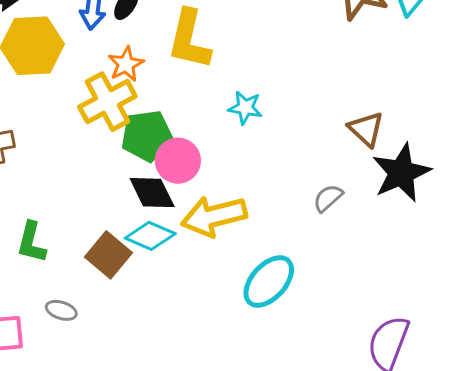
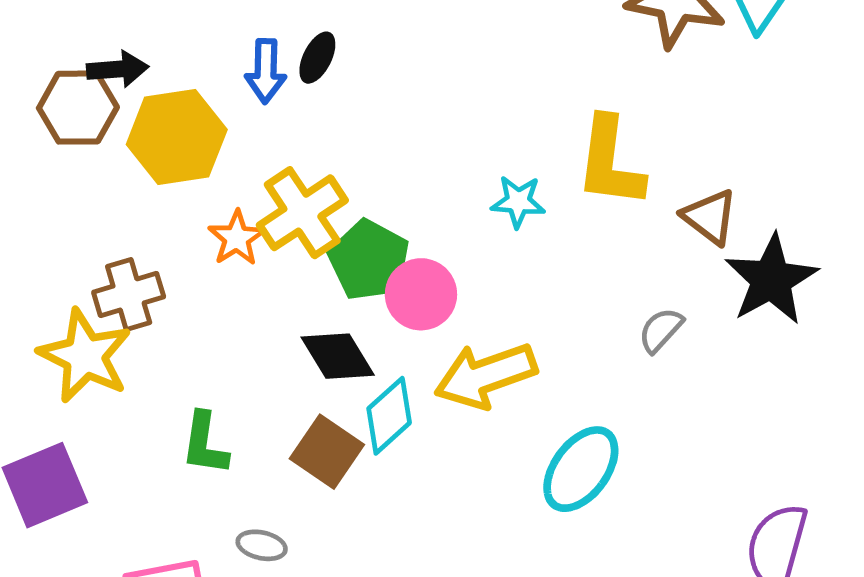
yellow L-shape: (189, 40) -> (610, 162), moved
orange star: (126, 64) -> (237, 238), moved
green pentagon: (147, 136) -> (369, 260), turned -30
black diamond: (152, 193) -> (338, 356), moved
cyan diamond: (150, 236) -> (389, 416), turned -60

